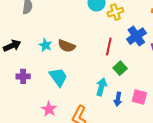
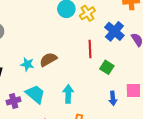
brown semicircle: (67, 46) -> (48, 59), turned 144
cyan trapezoid: (58, 77) -> (35, 94), moved
cyan arrow: (101, 87) -> (68, 94), moved

